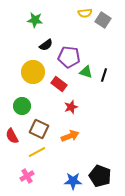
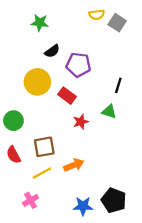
green triangle: (86, 72) -> (109, 112), moved
green circle: (22, 106) -> (13, 121), moved
brown square: (39, 129) -> (44, 147), turned -36
orange arrow: (70, 136) -> (74, 165), moved

